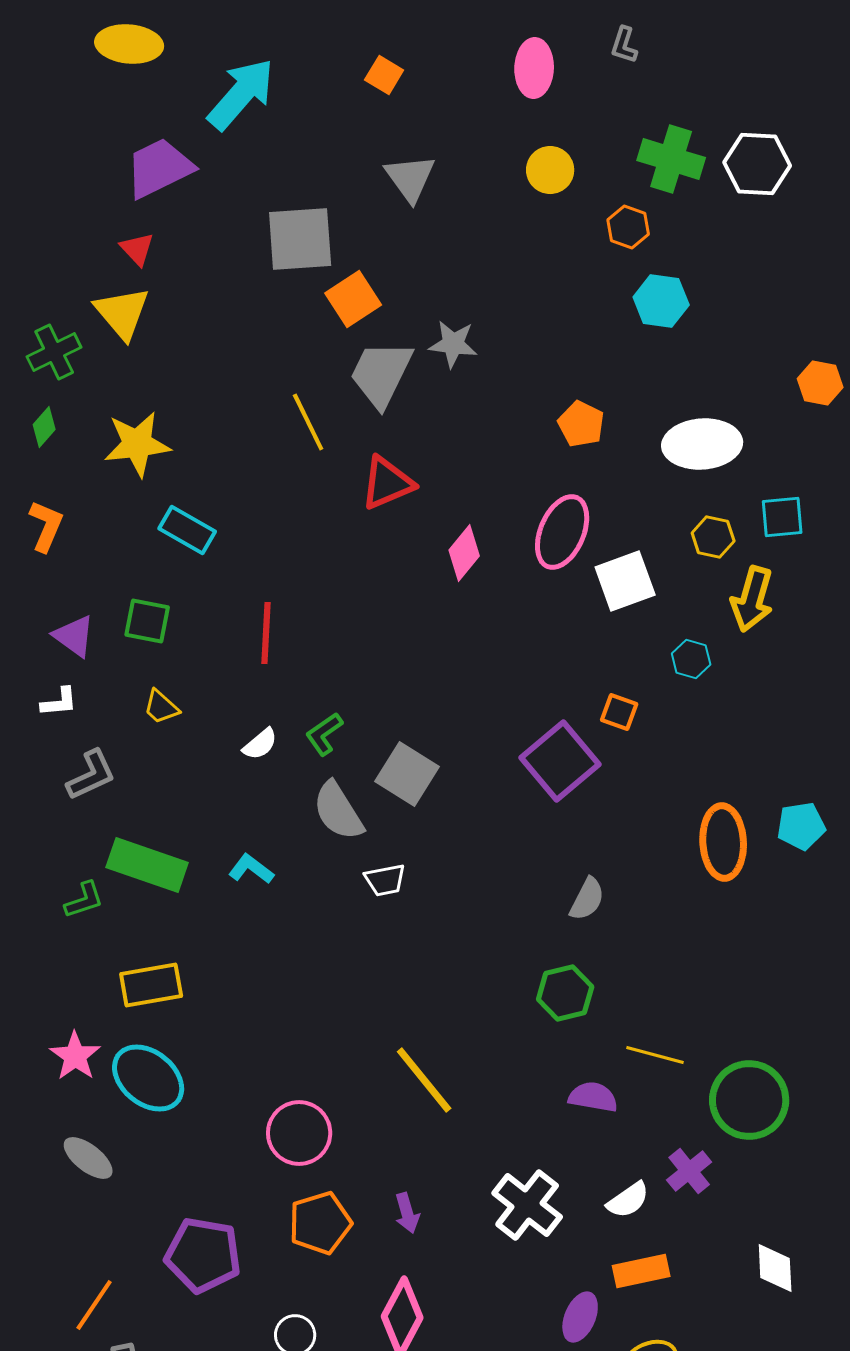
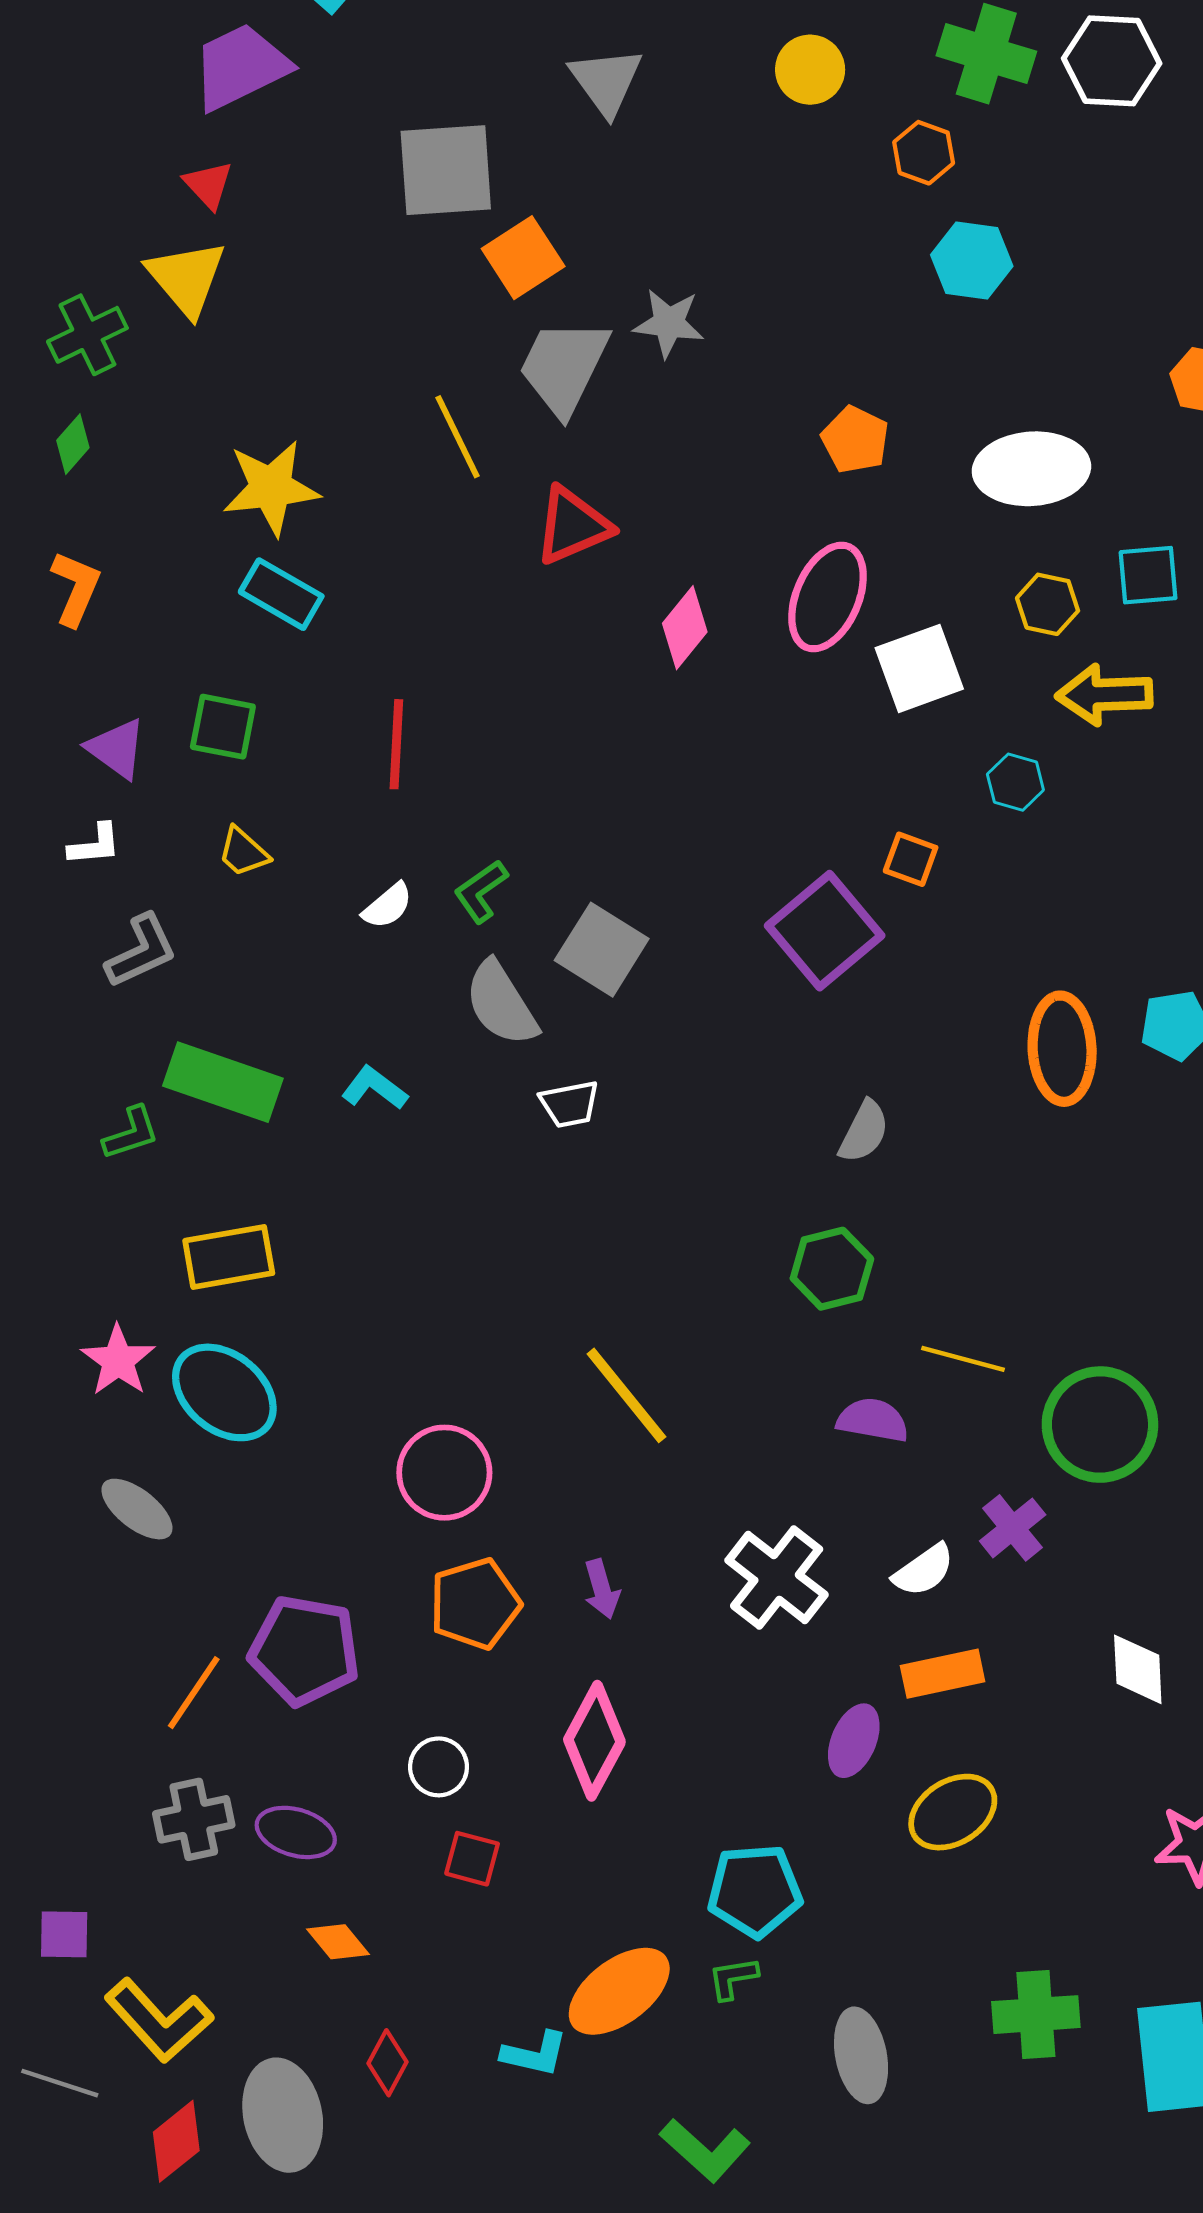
yellow star: (137, 444) -> (271, 488), moved
yellow arrow: (752, 599) -> (1104, 695), turned 72
orange line: (94, 1305) -> (194, 1693), moved

